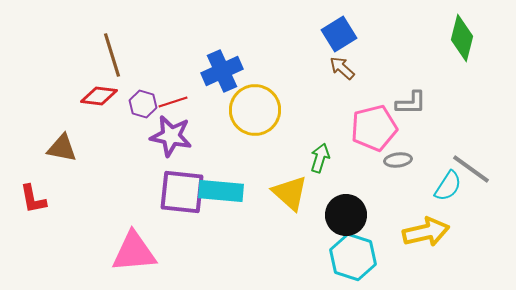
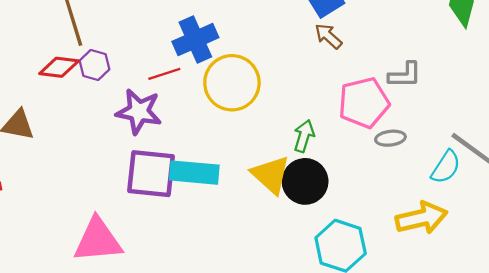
red line: (173, 102) -> (164, 74), moved
purple hexagon: (143, 104) -> (94, 65), moved
black circle: (346, 215) -> (305, 181), moved

